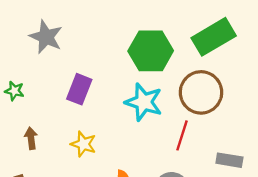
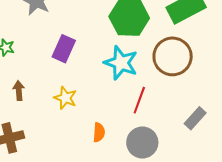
red line: (182, 135) -> (139, 100), moved
gray rectangle: (229, 160) -> (195, 118), turned -60

